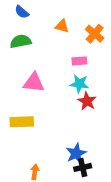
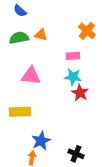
orange triangle: (62, 26) -> (41, 35), moved
blue star: (76, 153) -> (41, 141), moved
black cross: (83, 167) -> (76, 154), turned 35

